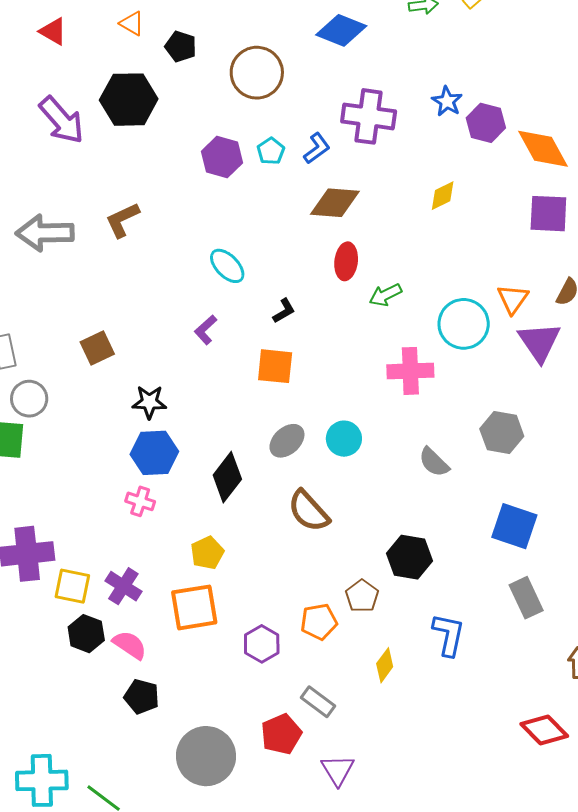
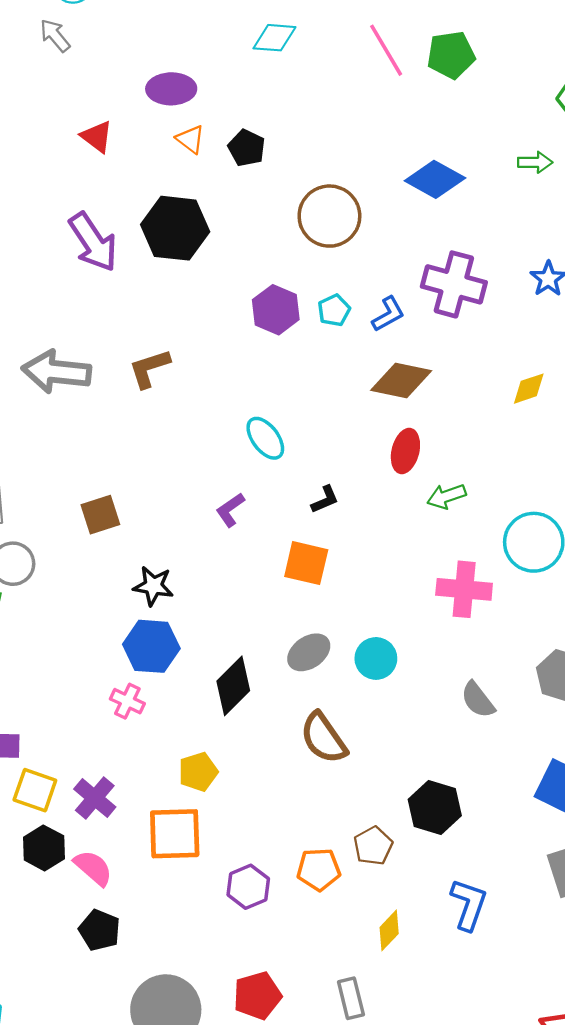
black pentagon: (181, 47) -> (247, 148), moved
gray rectangle: (318, 702) -> (351, 998), moved, turned 32

